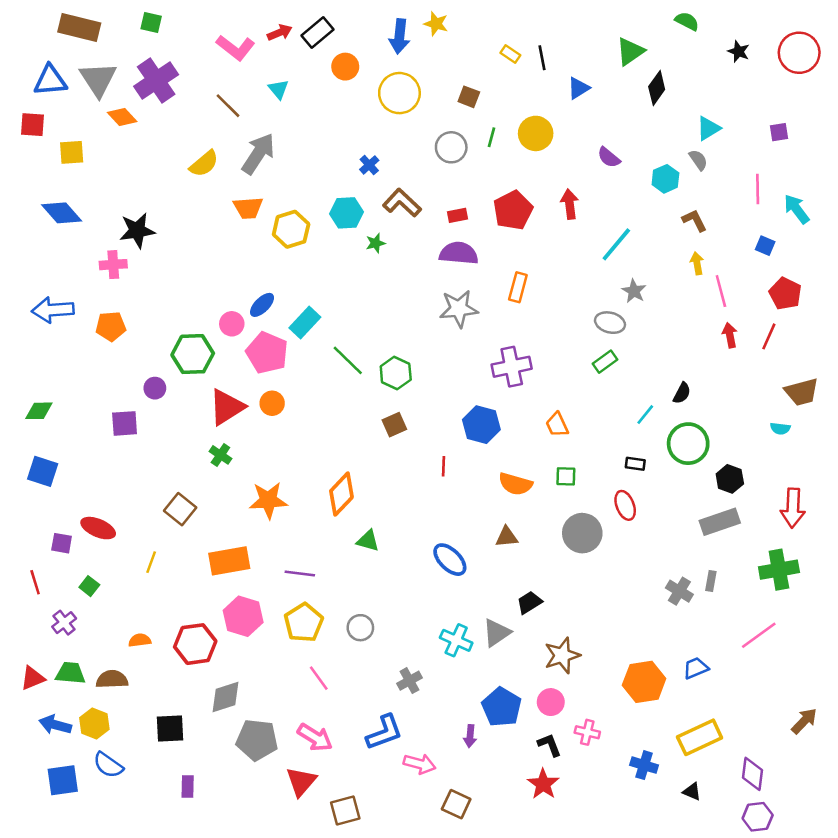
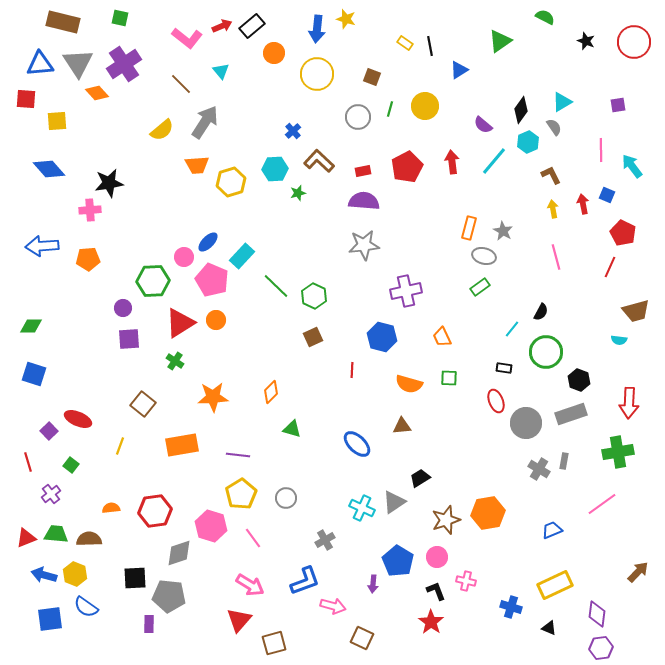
black diamond: (657, 88) -> (521, 110), moved
cyan line: (616, 244) -> (494, 161), moved
orange rectangle: (518, 287) -> (469, 228), moved
pink line: (721, 291) -> (556, 257), moved
red arrow: (730, 335) -> (583, 204), moved
purple square: (125, 423) -> (129, 339), moved
orange diamond: (341, 494) -> (271, 392), size x0.7
gray circle: (582, 533) -> (526, 423), moved
purple square: (62, 543) -> (49, 431), turned 36
pink hexagon: (243, 616) -> (211, 526), moved
orange hexagon: (644, 682) -> (488, 513), moved
gray pentagon: (257, 740) -> (169, 596), moved

